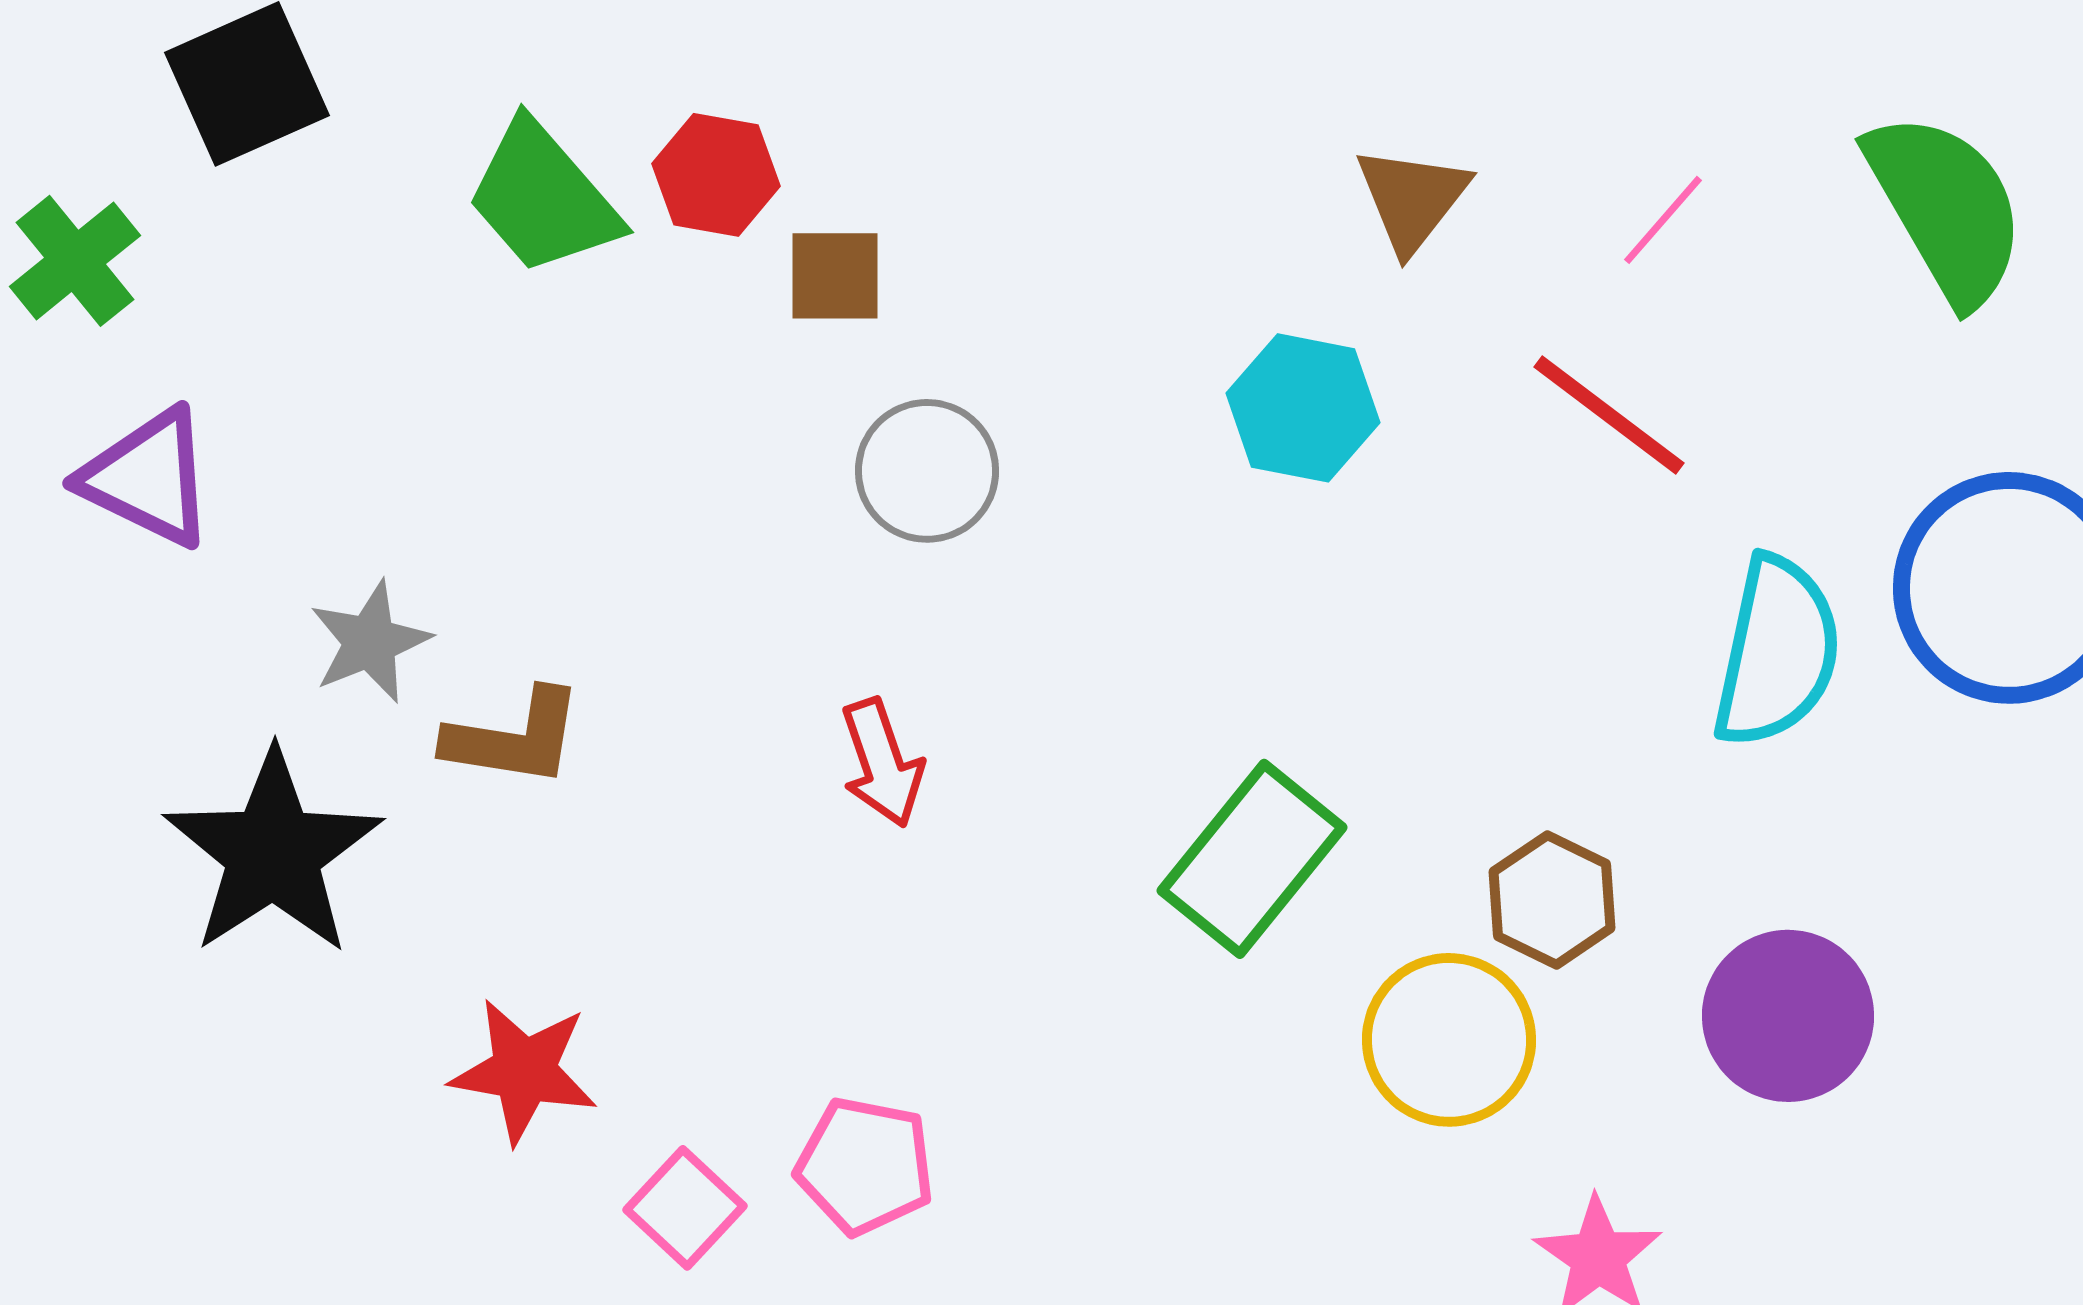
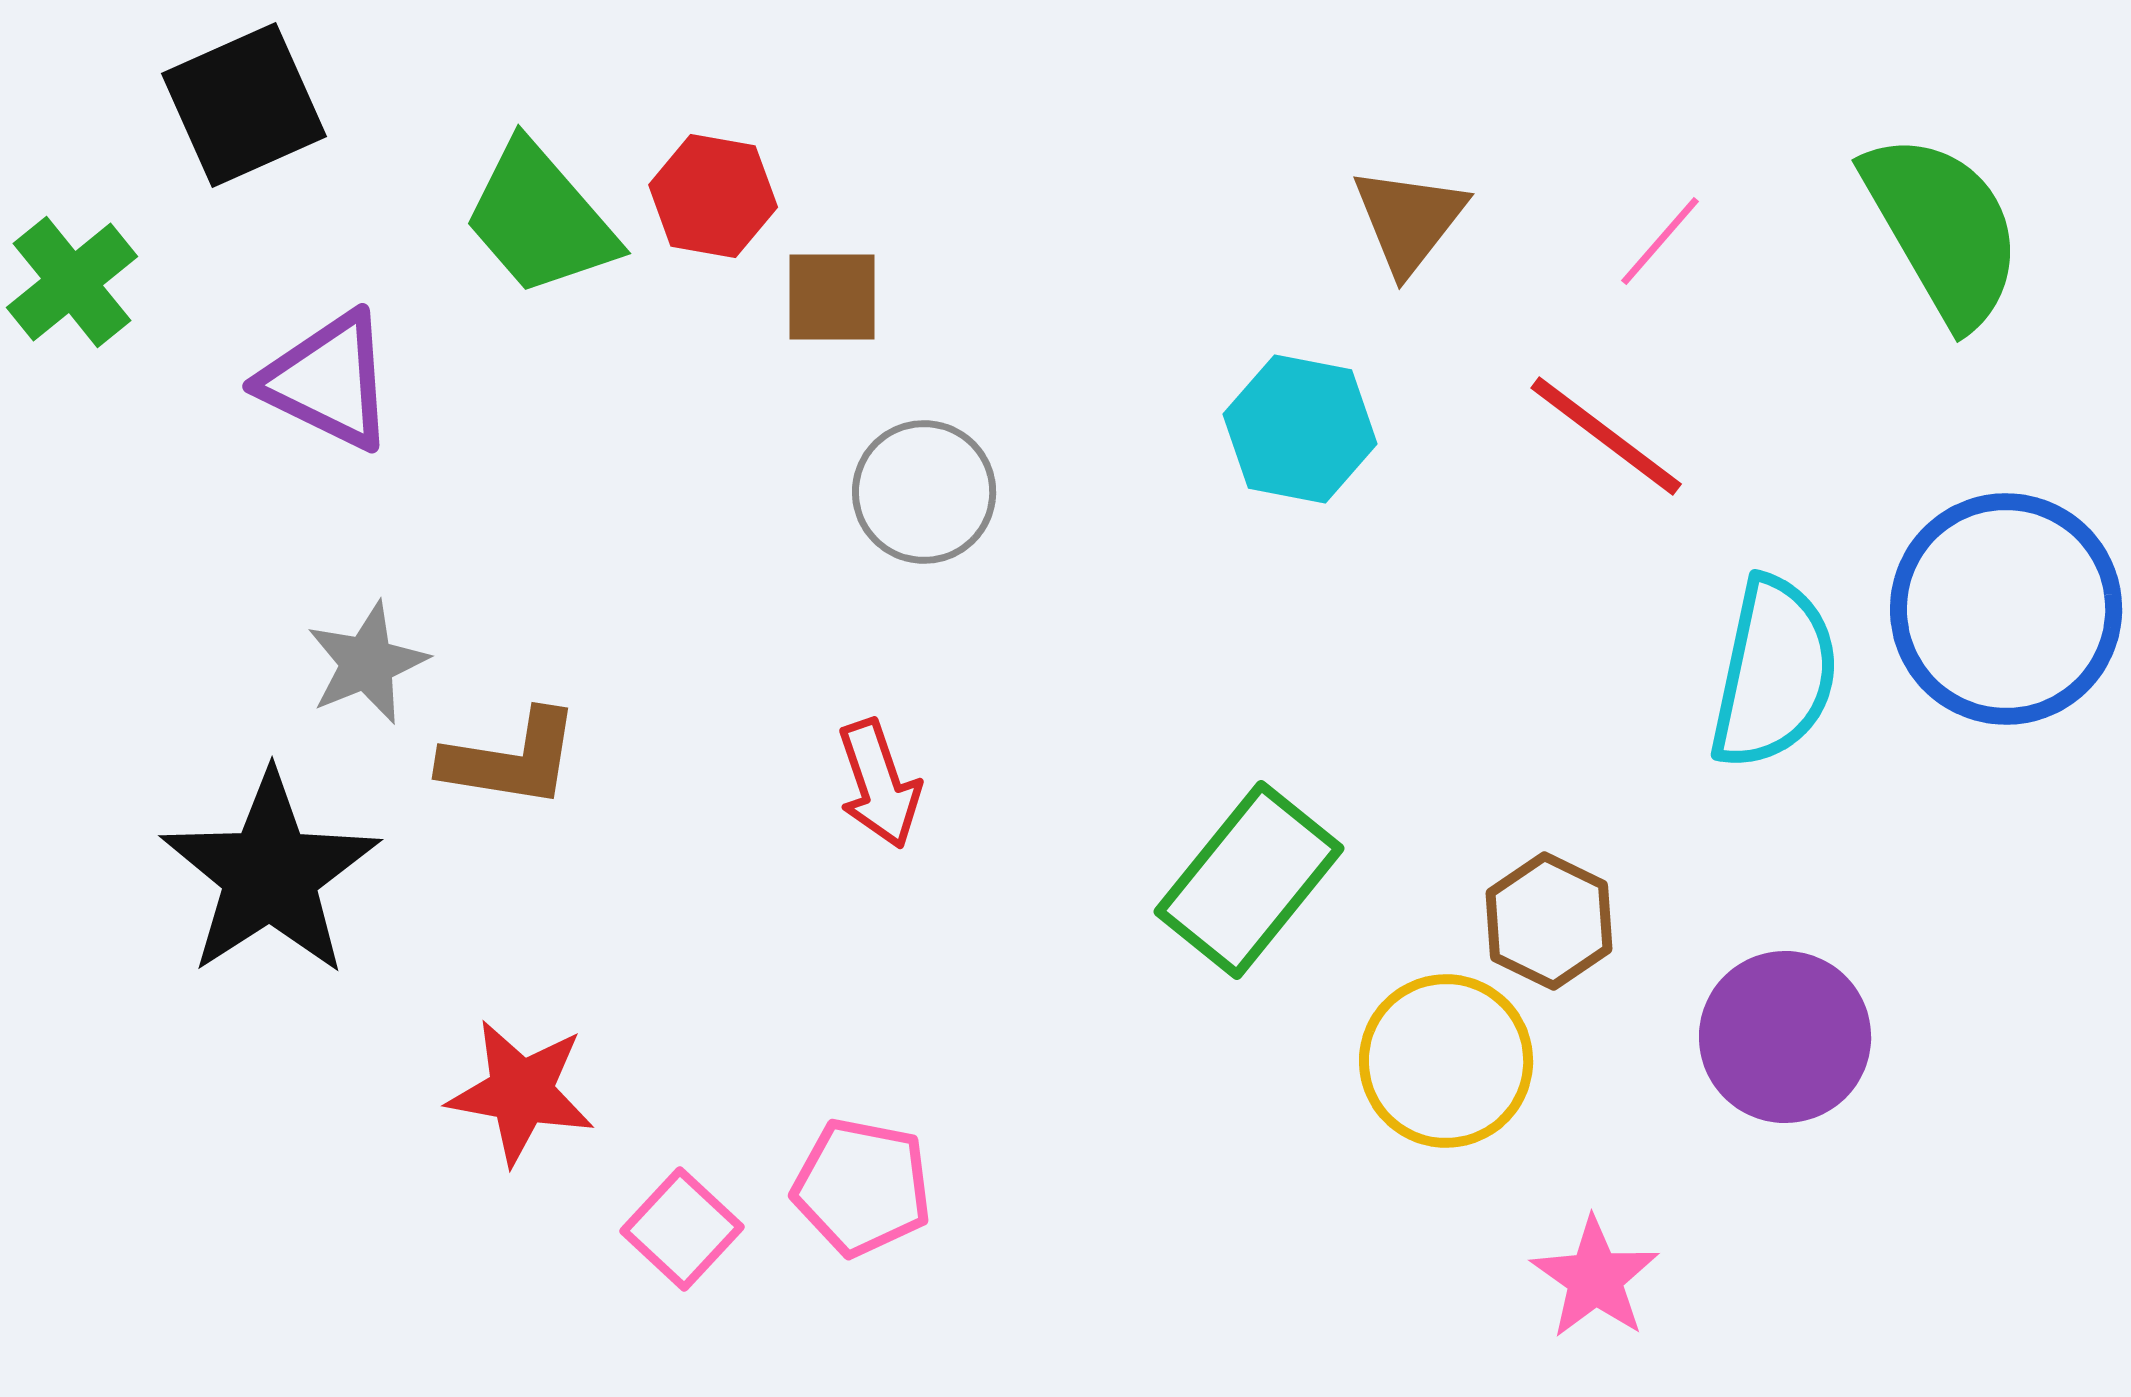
purple triangle: (148, 478) -> (328, 381), moved

